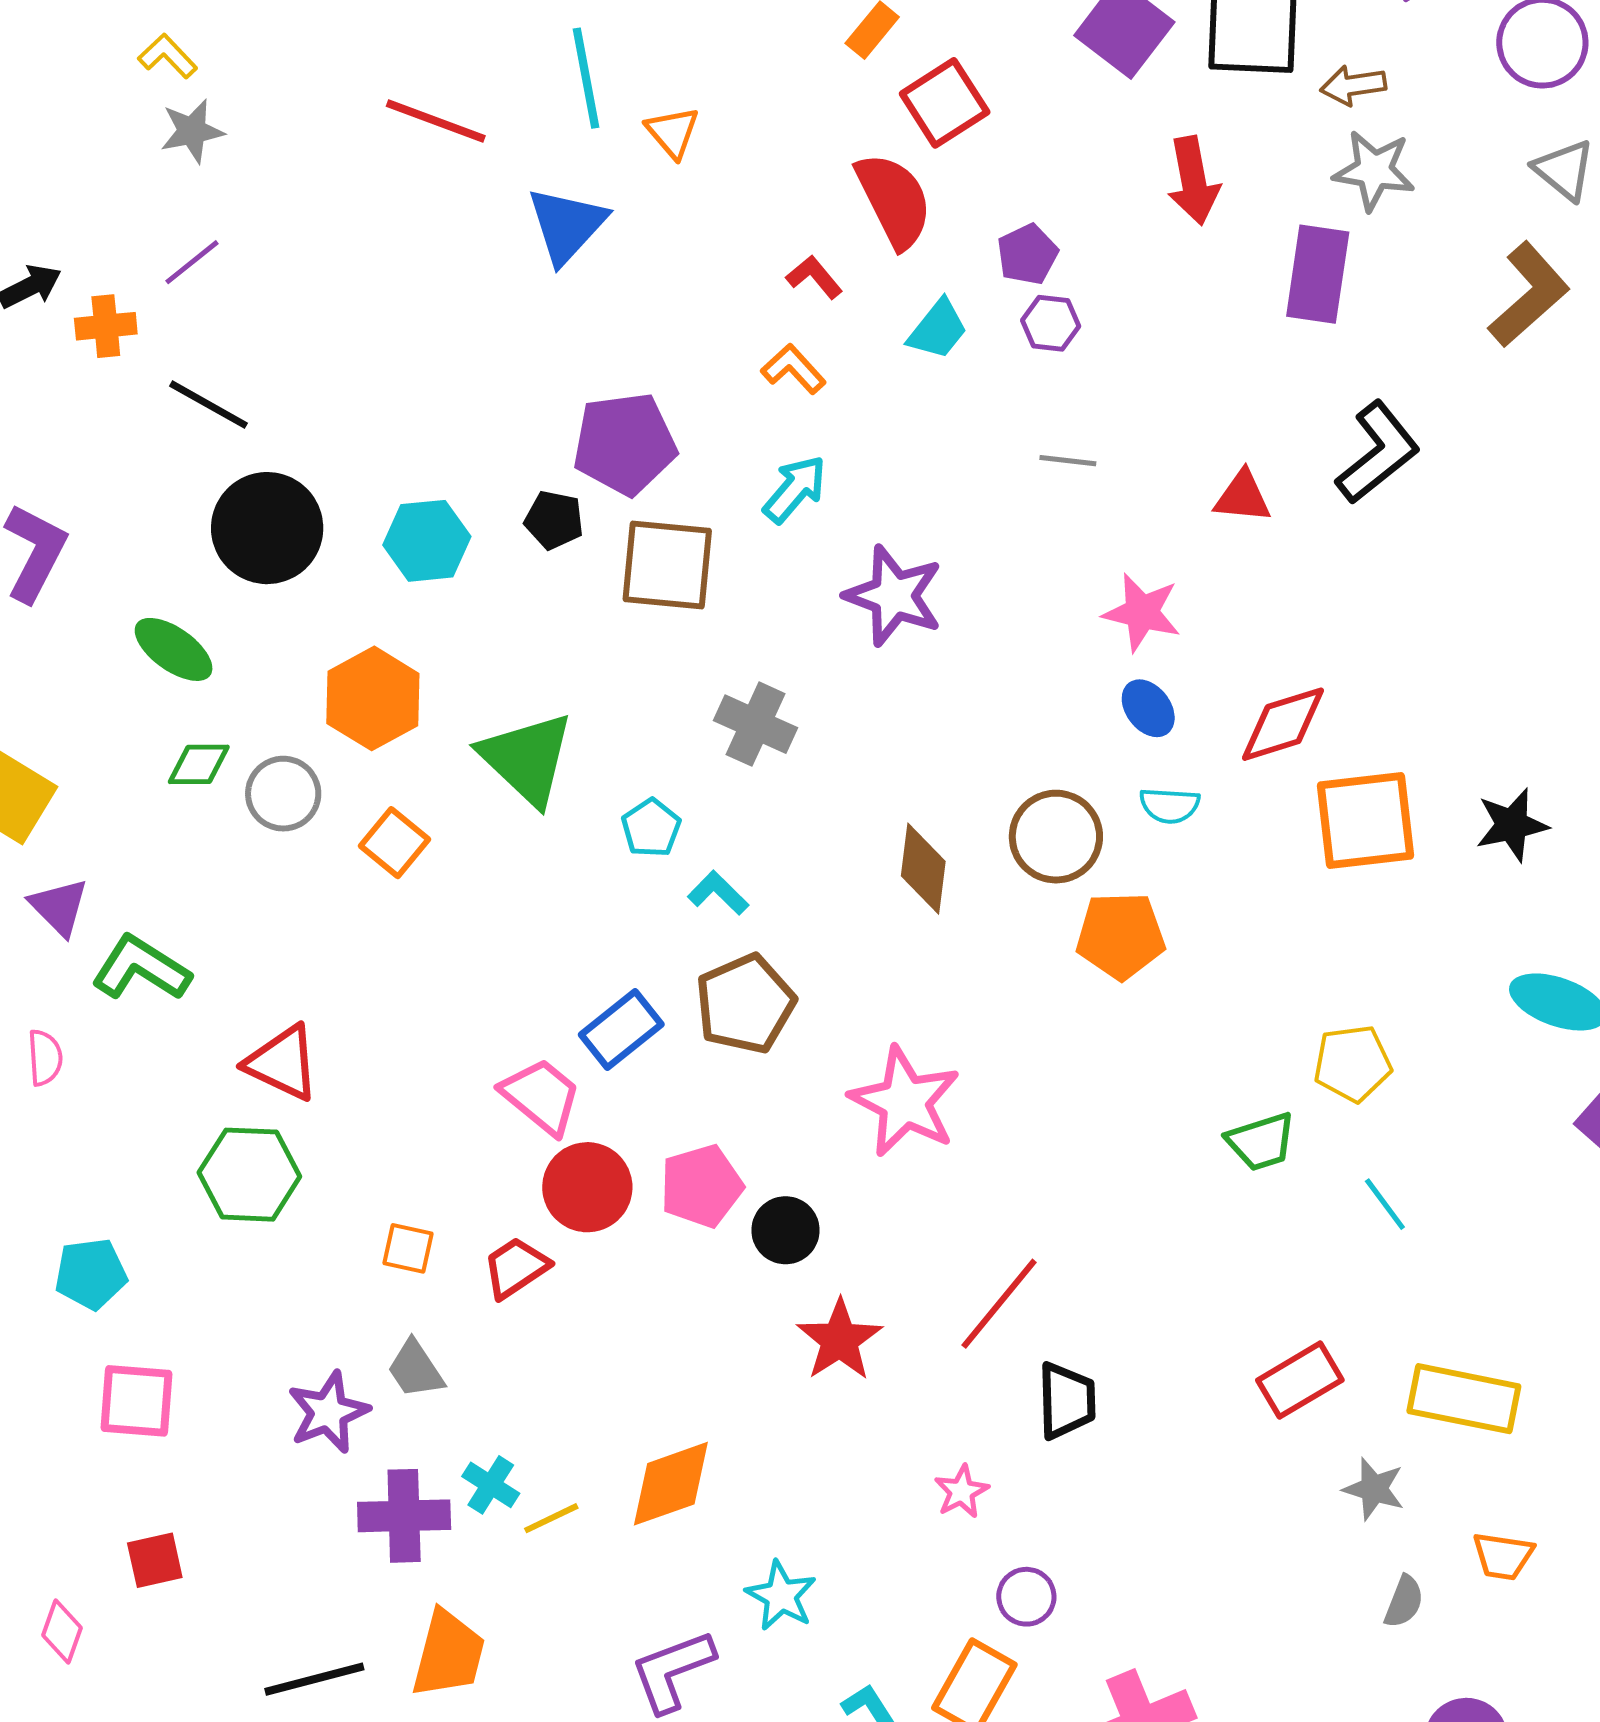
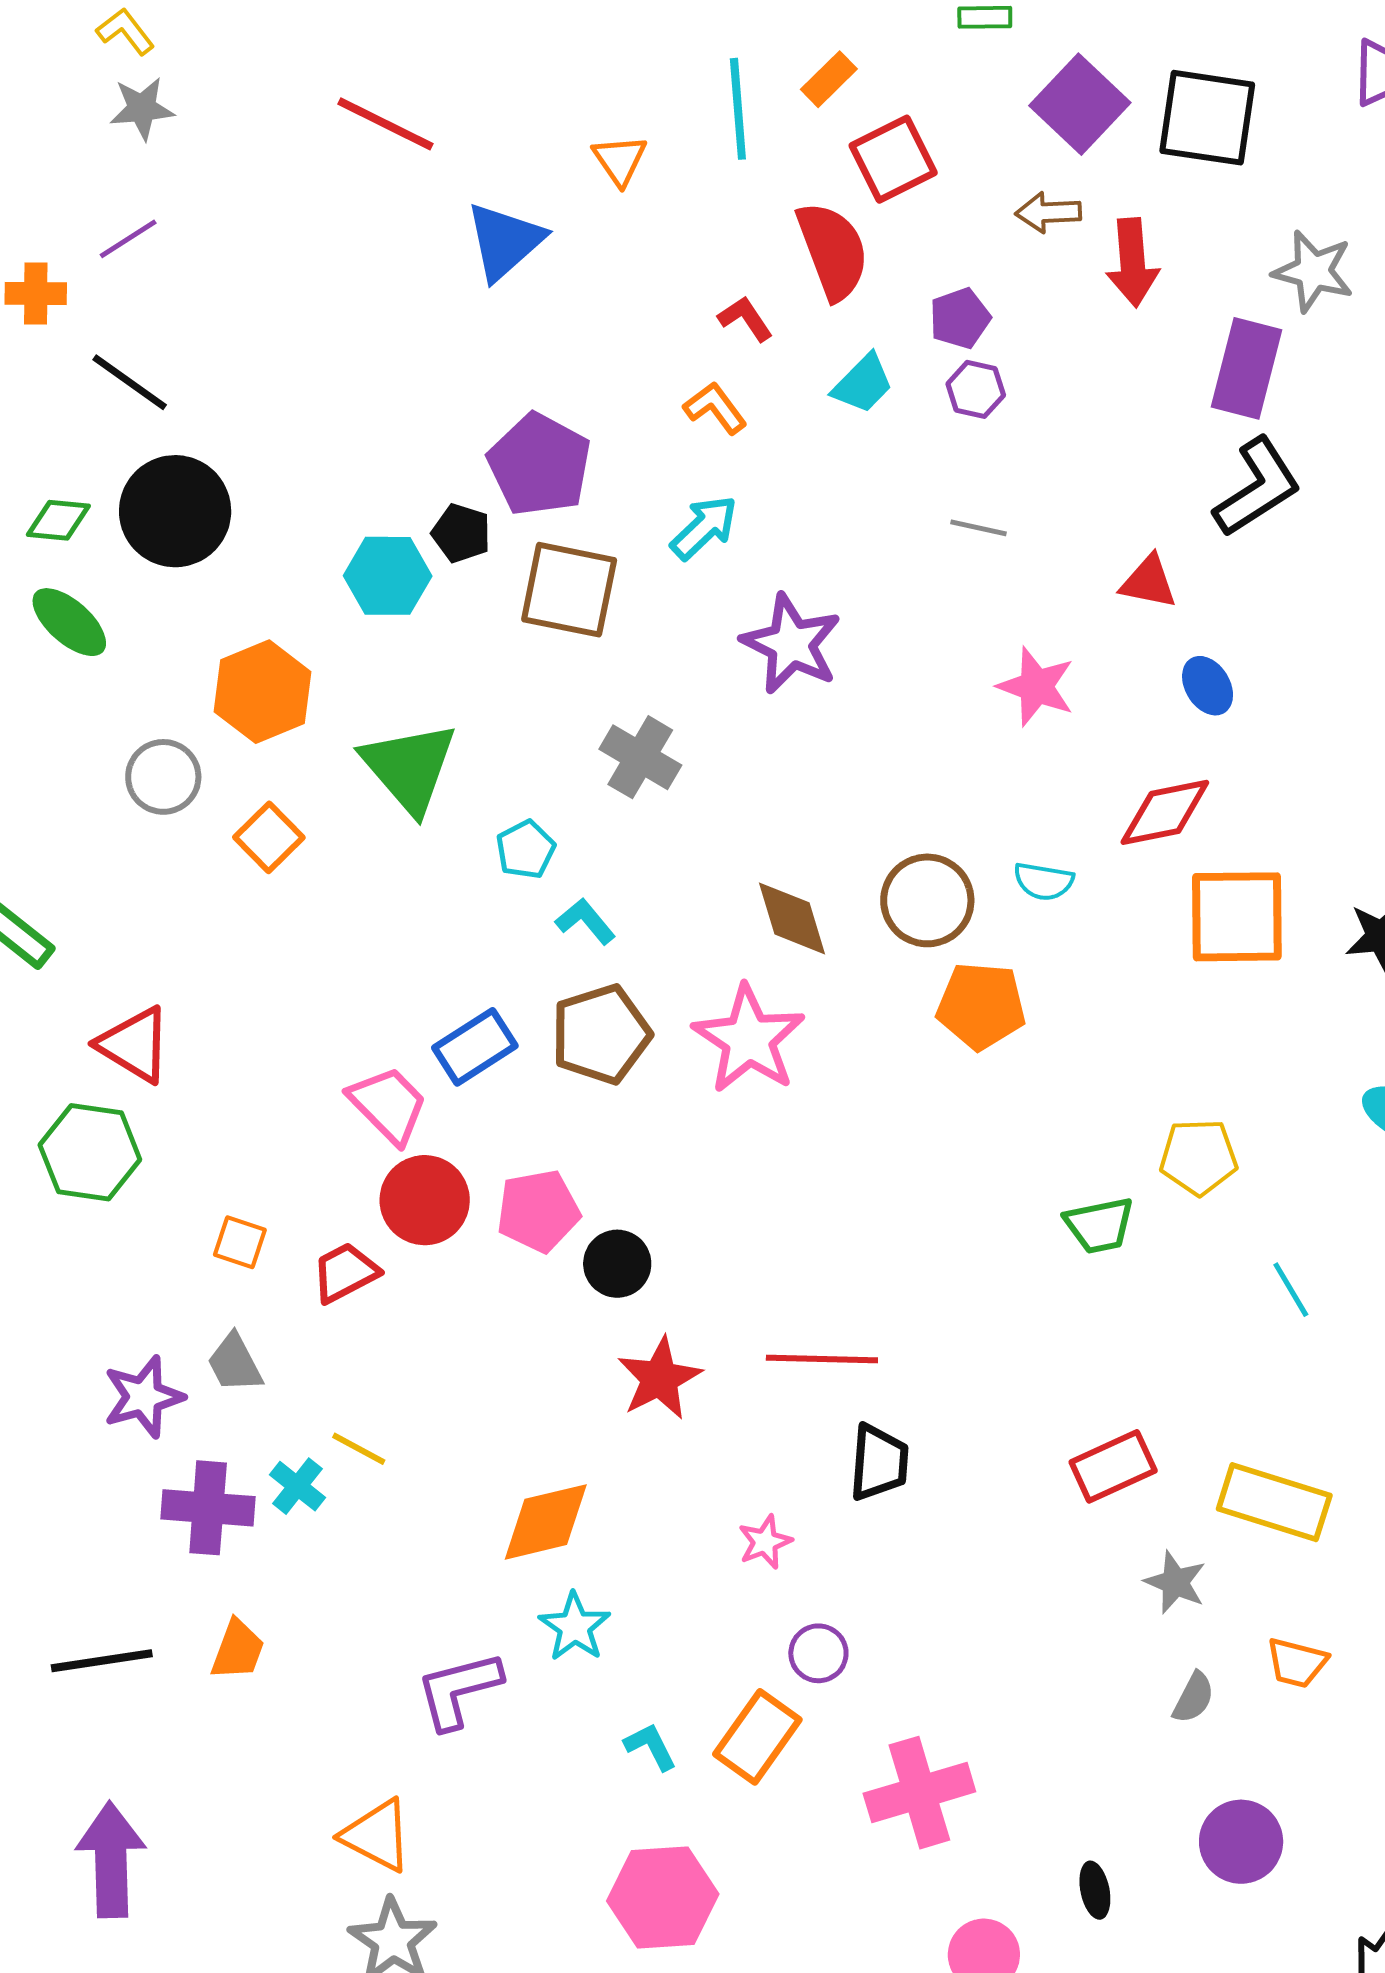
cyan line: (586, 78) -> (738, 109), moved
brown arrow: (1353, 85) -> (1048, 212), moved
purple pentagon: (625, 444) -> (539, 465), turned 30
black L-shape: (1378, 453) -> (1257, 487), moved
cyan hexagon: (427, 541) -> (388, 576), moved
blue ellipse: (1148, 708) -> (1208, 686), moved
green diamond: (199, 764) -> (58, 520), moved
brown diamond: (923, 869) -> (792, 918), turned -30
pink star: (905, 1102) -> (749, 1039), moved
cyan line: (1385, 1204) -> (1291, 1290), moved
red line: (999, 1304) -> (822, 1359), turned 46
orange diamond: (671, 1484) -> (546, 1522), moved
yellow line: (551, 1518) -> (359, 1449), moved, turned 48
orange trapezoid: (448, 1654) -> (238, 1650), size x0.7

